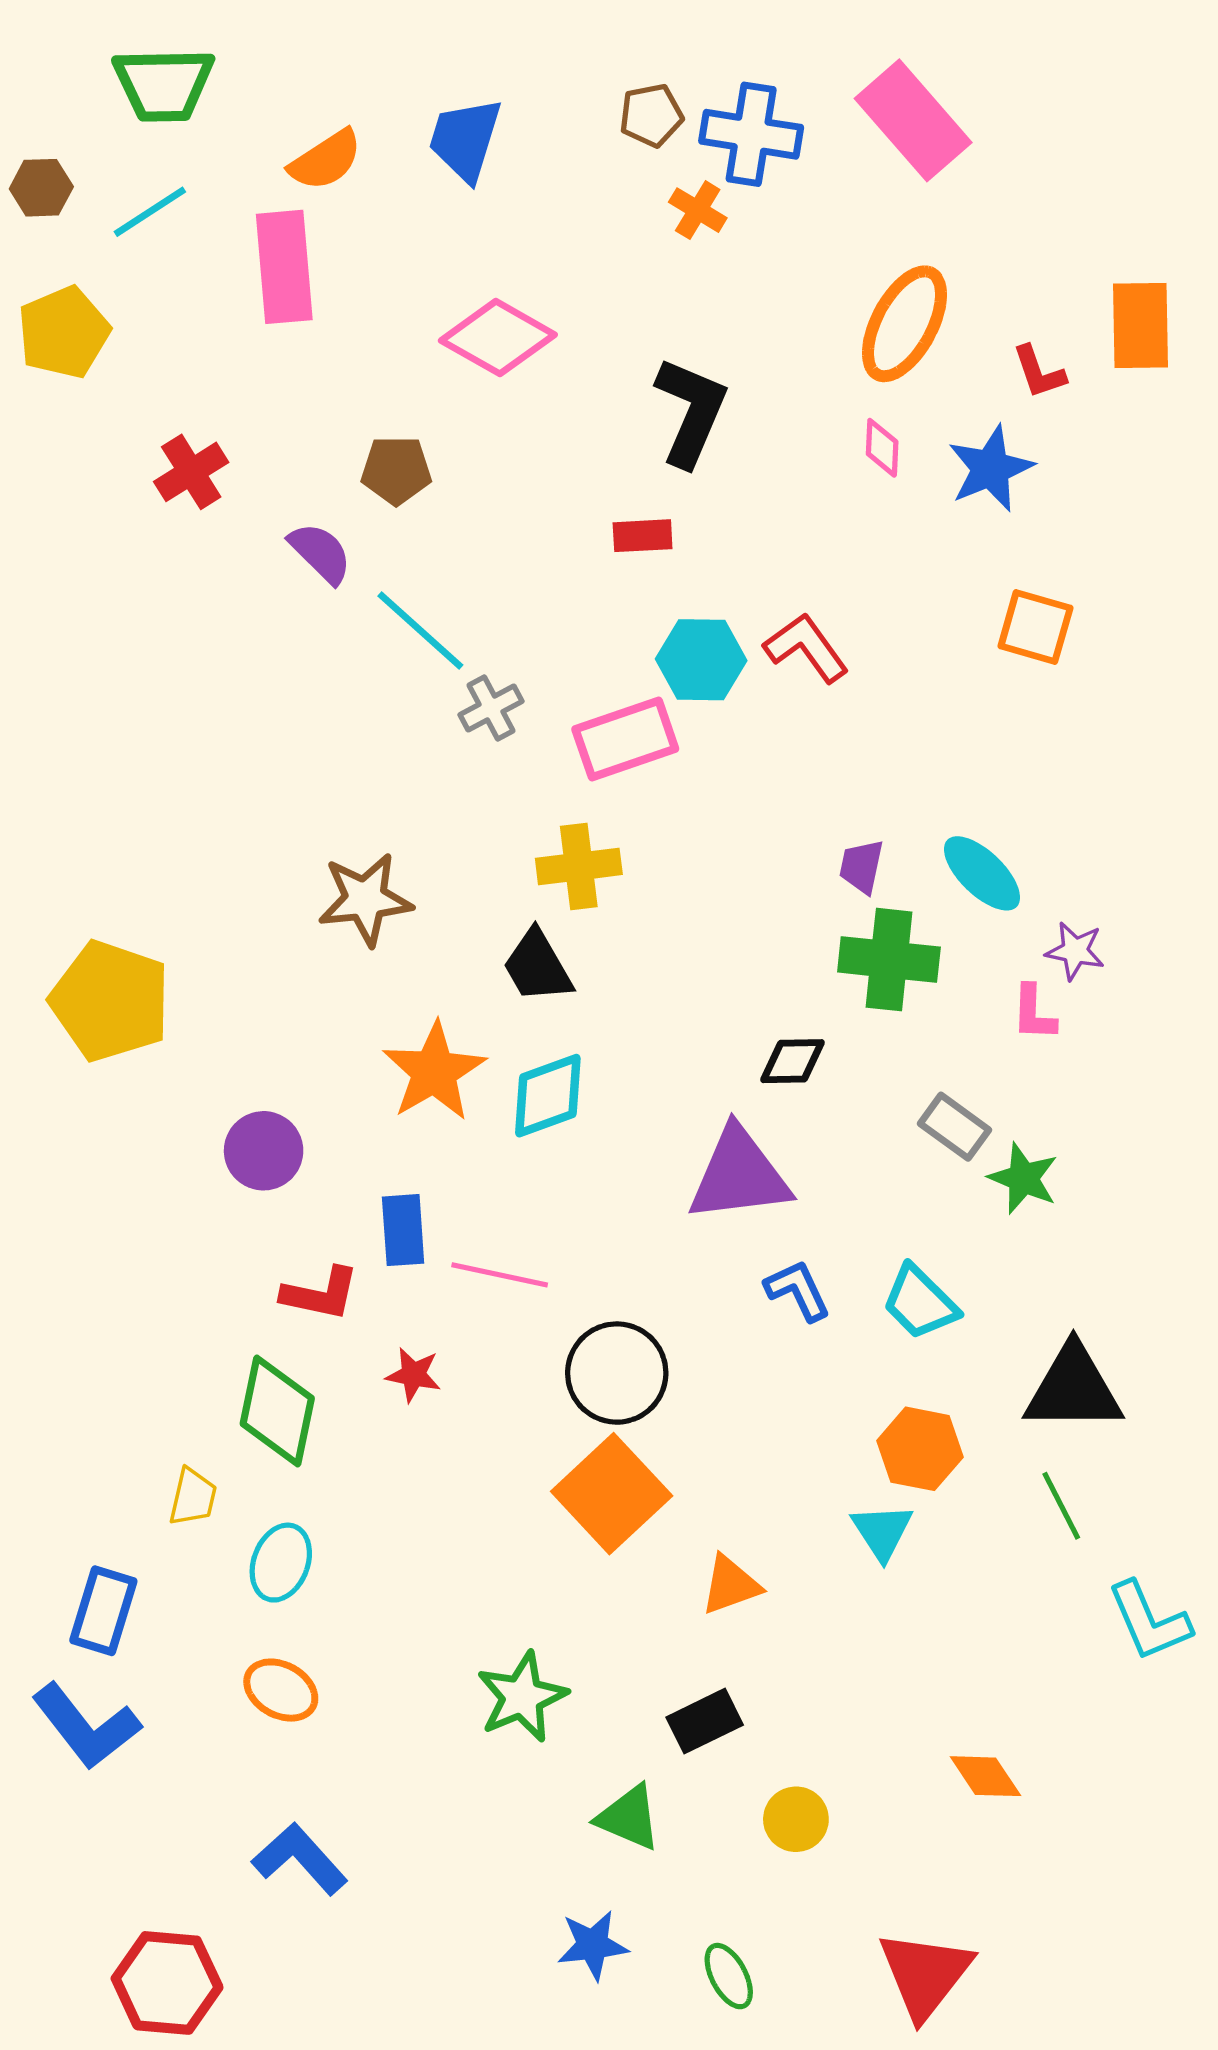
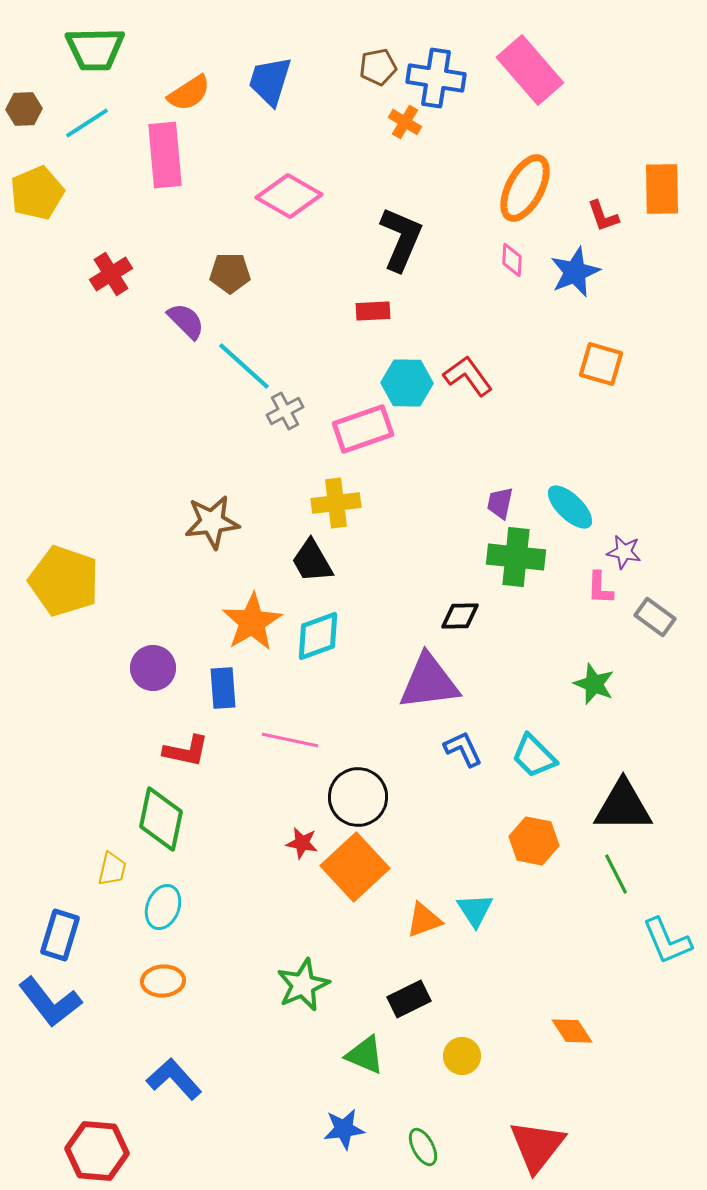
gray rectangle: (954, 1127) -> (655, 617), moved
blue rectangle: (403, 1230) -> (223, 688), moved
red star: (413, 1375) -> (302, 843), moved
cyan triangle: (882, 1532) -> (475, 910), moved
orange ellipse: (281, 1690) -> (163, 981), turned -33

